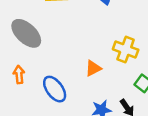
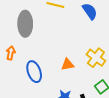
gray ellipse: (26, 33) -> (25, 24), turned 30

